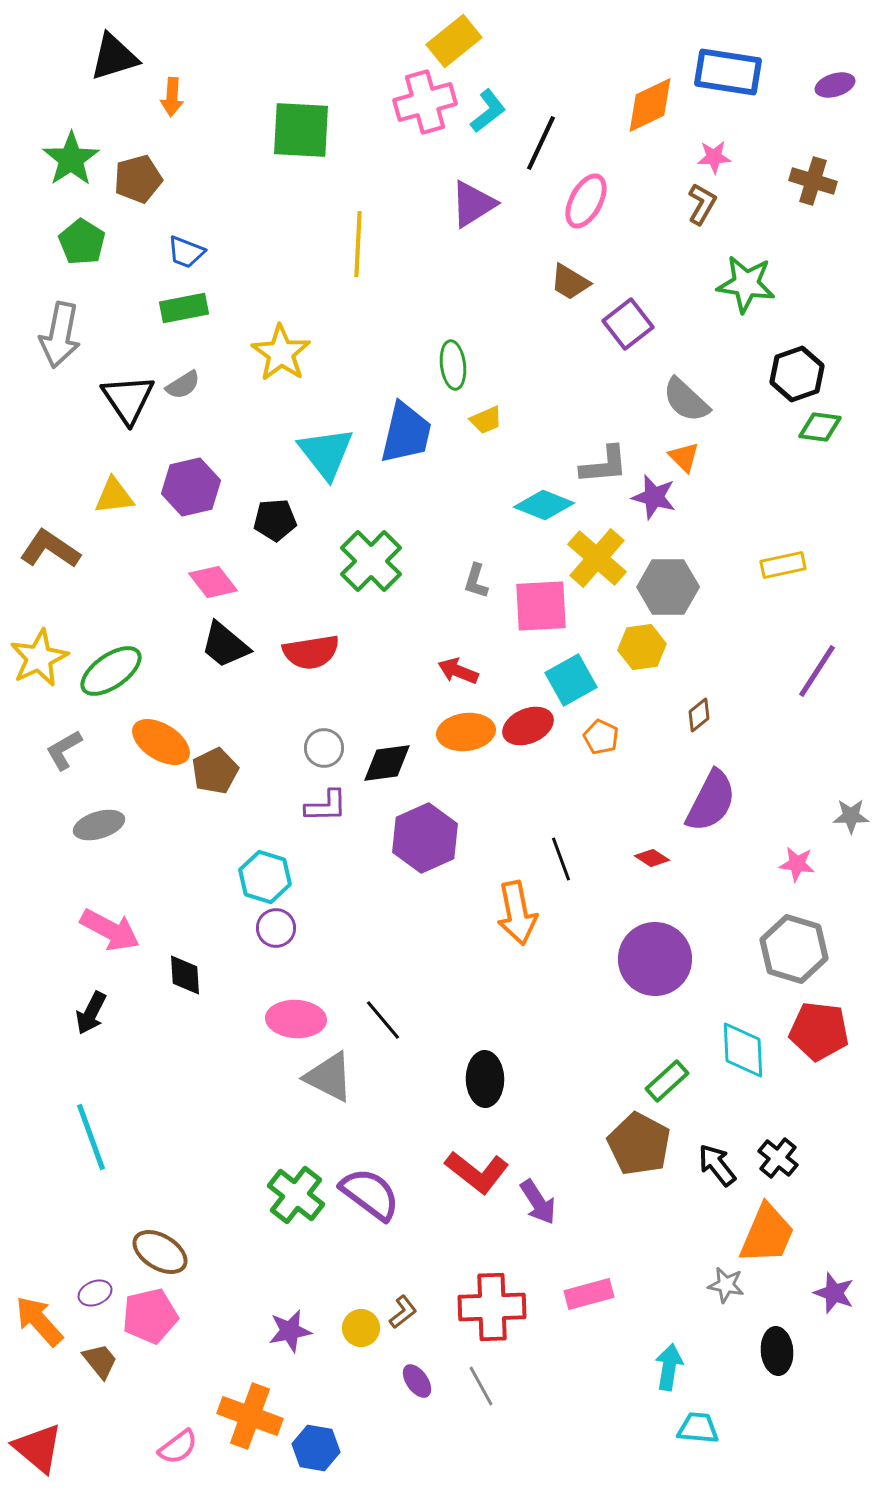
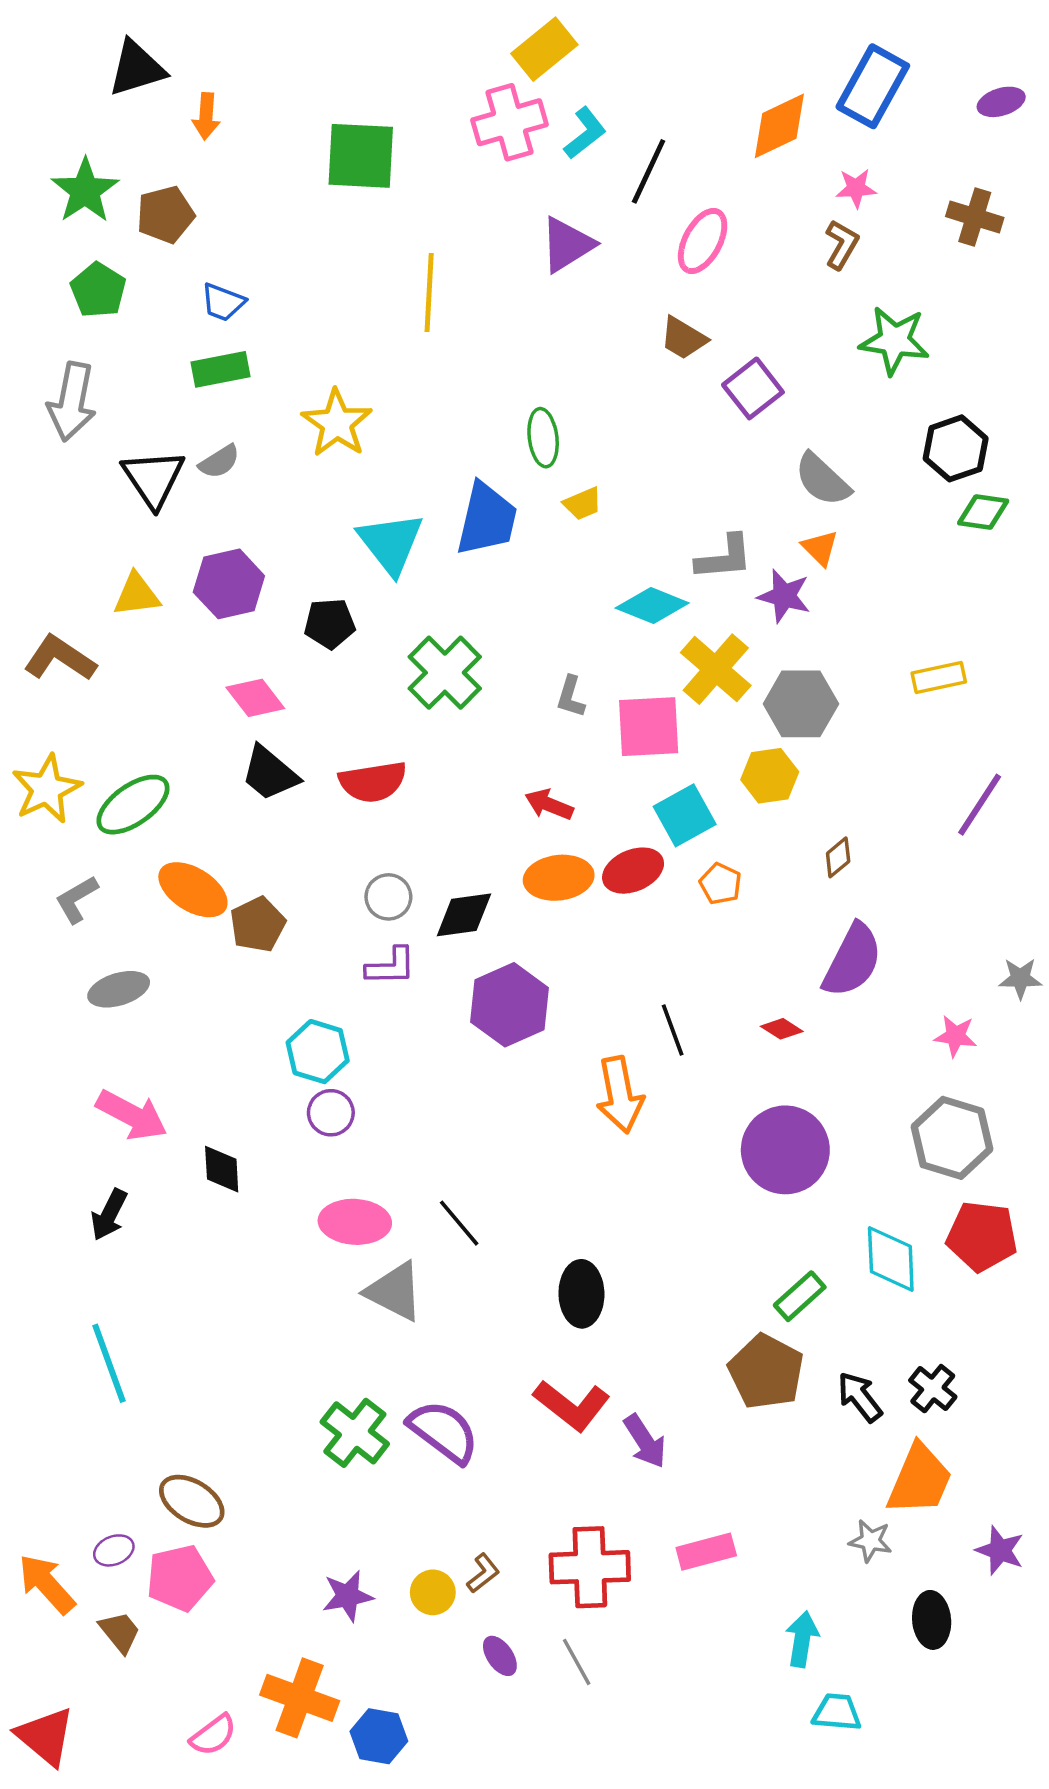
blue rectangle: (728, 72) -> (873, 86), turned -70

